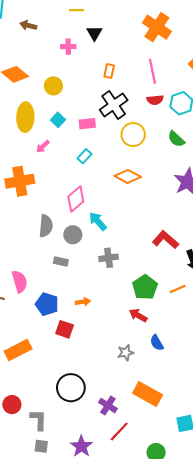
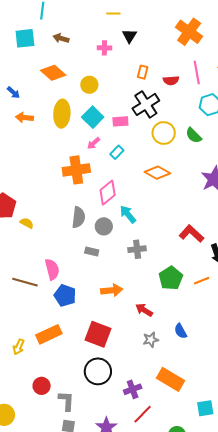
brown arrow: (28, 25) -> (61, 38), moved
pink line: (152, 71) -> (197, 73), moved
red semicircle: (155, 100) -> (171, 80), moved
cyan square: (58, 120) -> (93, 117), size x1.5
green semicircle: (176, 139) -> (194, 135), moved
pink arrow: (43, 147) -> (94, 143), moved
orange cross: (20, 181) -> (76, 170), moved
orange arrow: (83, 302) -> (112, 290), size x1.5
blue pentagon: (47, 304) -> (65, 295), moved
red arrow: (138, 315) -> (144, 310), moved
red square: (65, 329) -> (98, 334), moved, size x1.5
purple cross: (108, 406) -> (133, 389), turned 36

